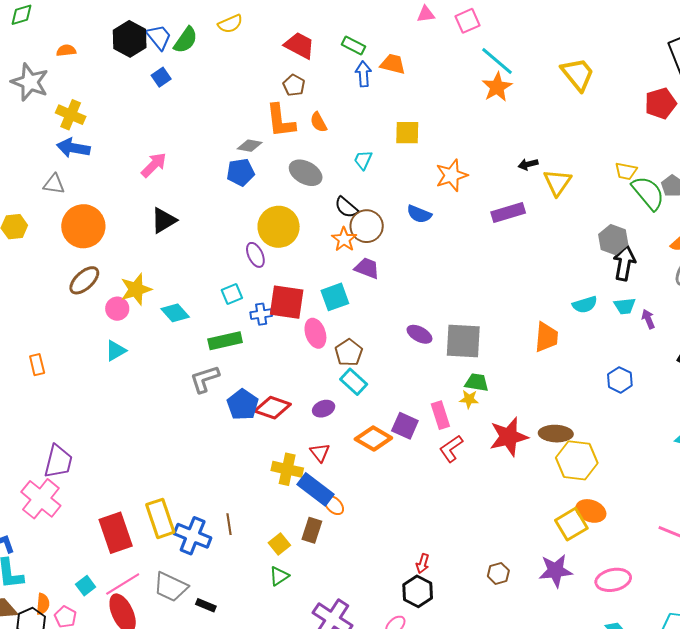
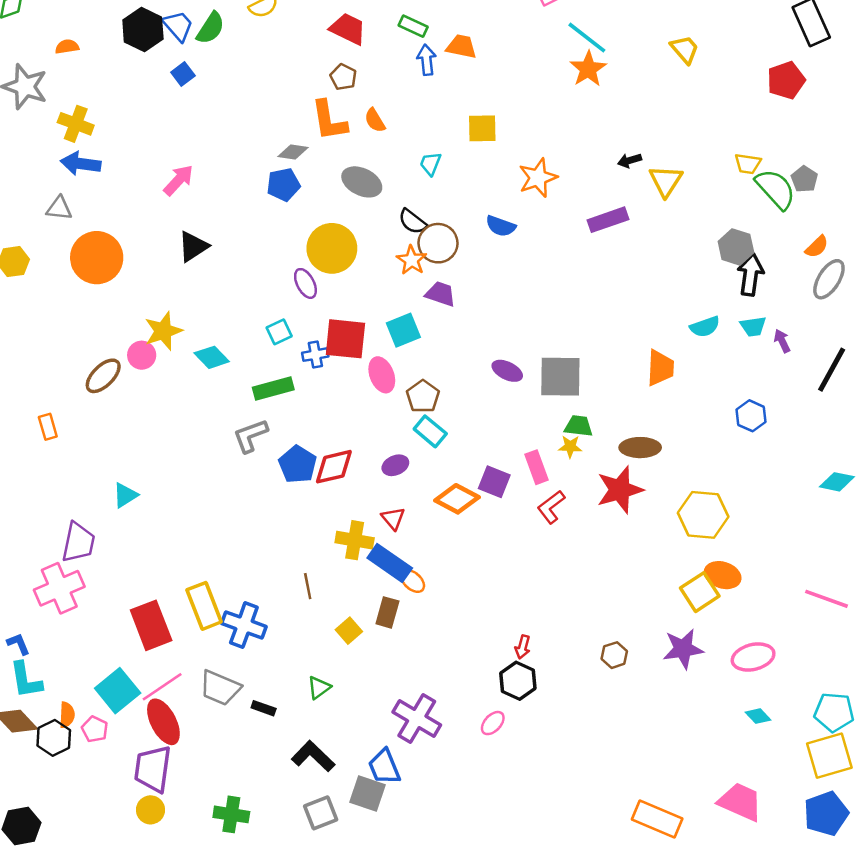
yellow trapezoid: (578, 74) -> (685, 49), size x0.7
brown ellipse: (84, 280) -> (103, 376), moved
cyan triangle: (116, 351) -> (125, 495), moved
red diamond: (273, 408) -> (334, 467), turned -30
brown ellipse: (556, 434) -> (640, 448), moved
pink cross: (41, 499) -> (59, 588), turned 30
brown line: (229, 524) -> (308, 586), moved
green triangle: (279, 576) -> (319, 687), moved
cyan square: (86, 586) -> (118, 691), size x1.8

